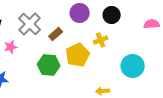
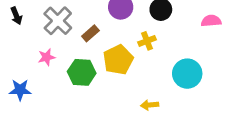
pink star: (11, 47) -> (46, 57), moved

